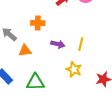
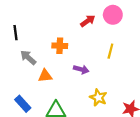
yellow line: (81, 44) -> (110, 51), moved

